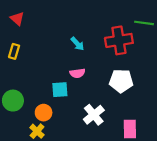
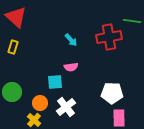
red triangle: (17, 19) -> (16, 17), size x1.6
white pentagon: (121, 81) -> (112, 93), moved
white cross: (94, 115) -> (66, 107), moved

